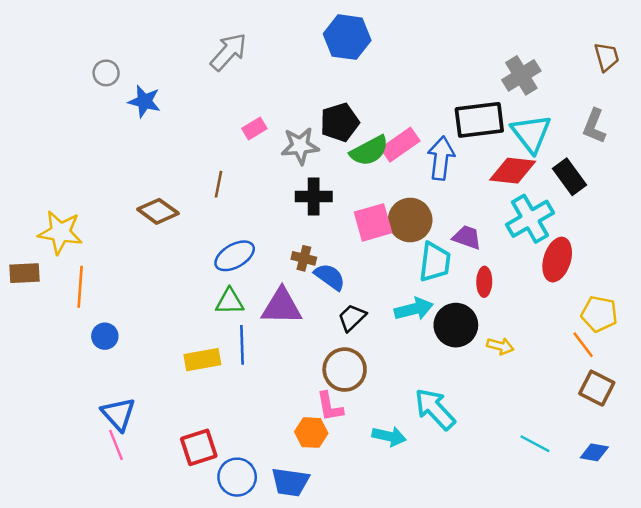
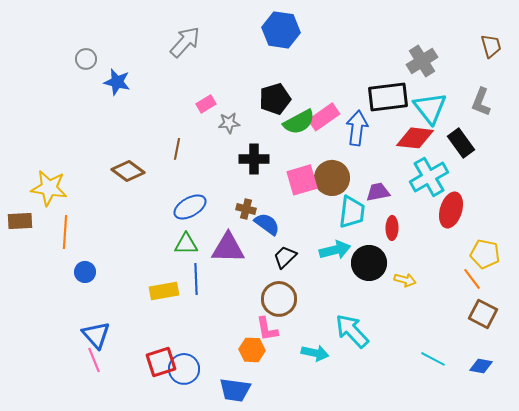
gray star: (300, 146) -> (229, 123), moved, size x0.7
purple trapezoid: (467, 237) -> (378, 192), turned -30
blue circle: (237, 477) -> (184, 369), moved

